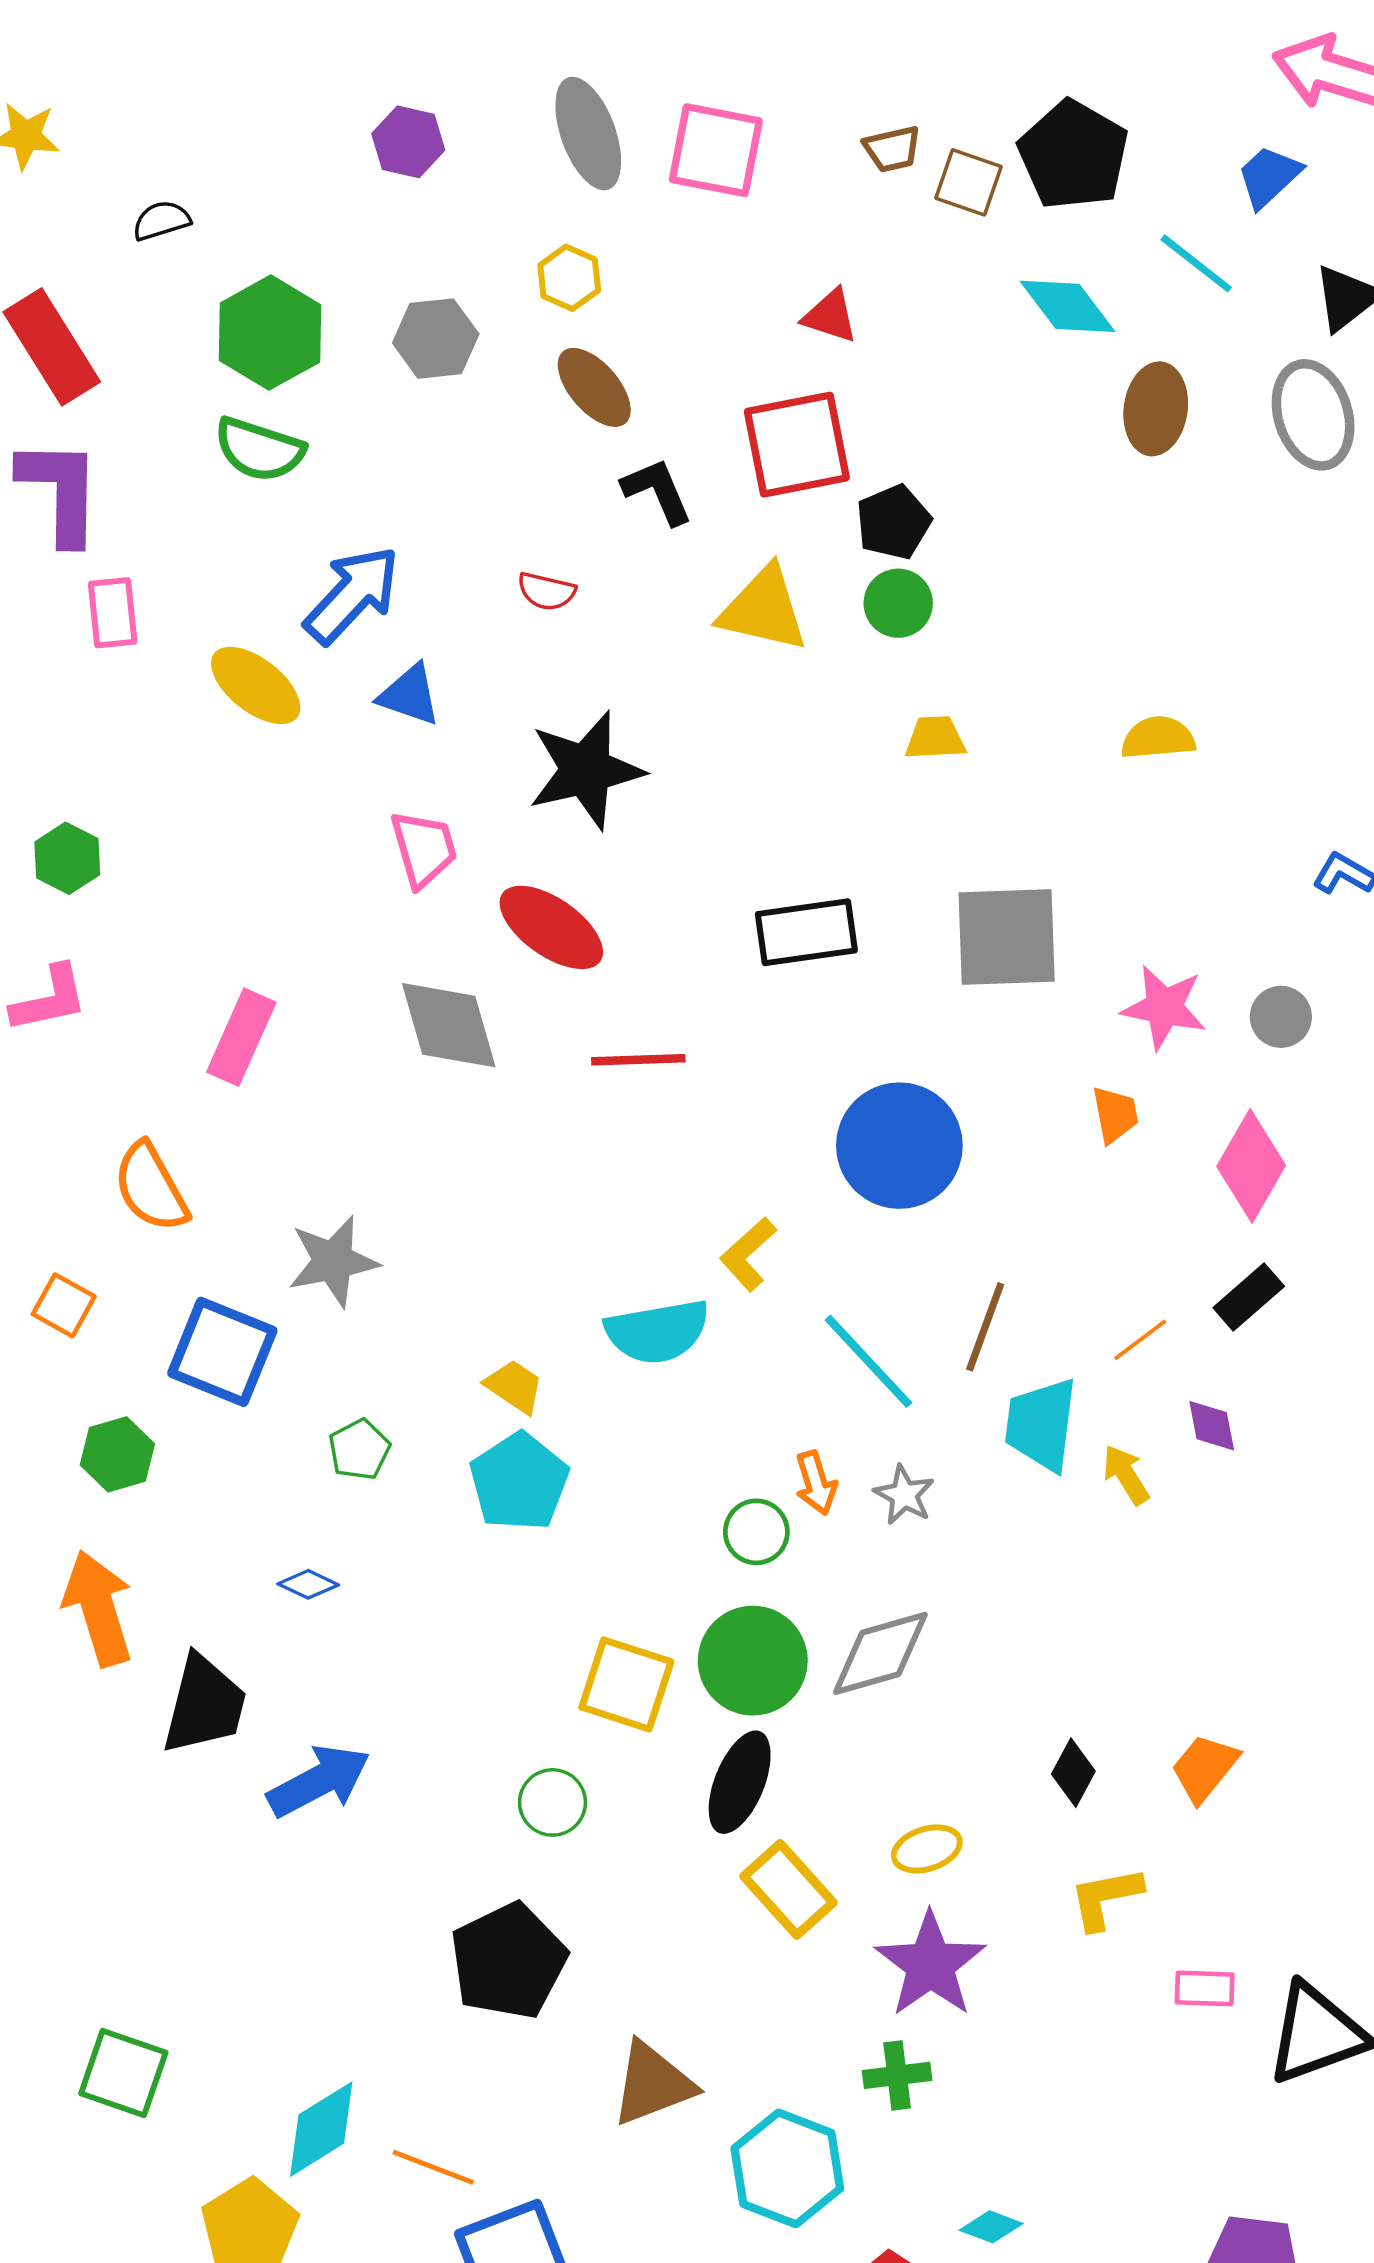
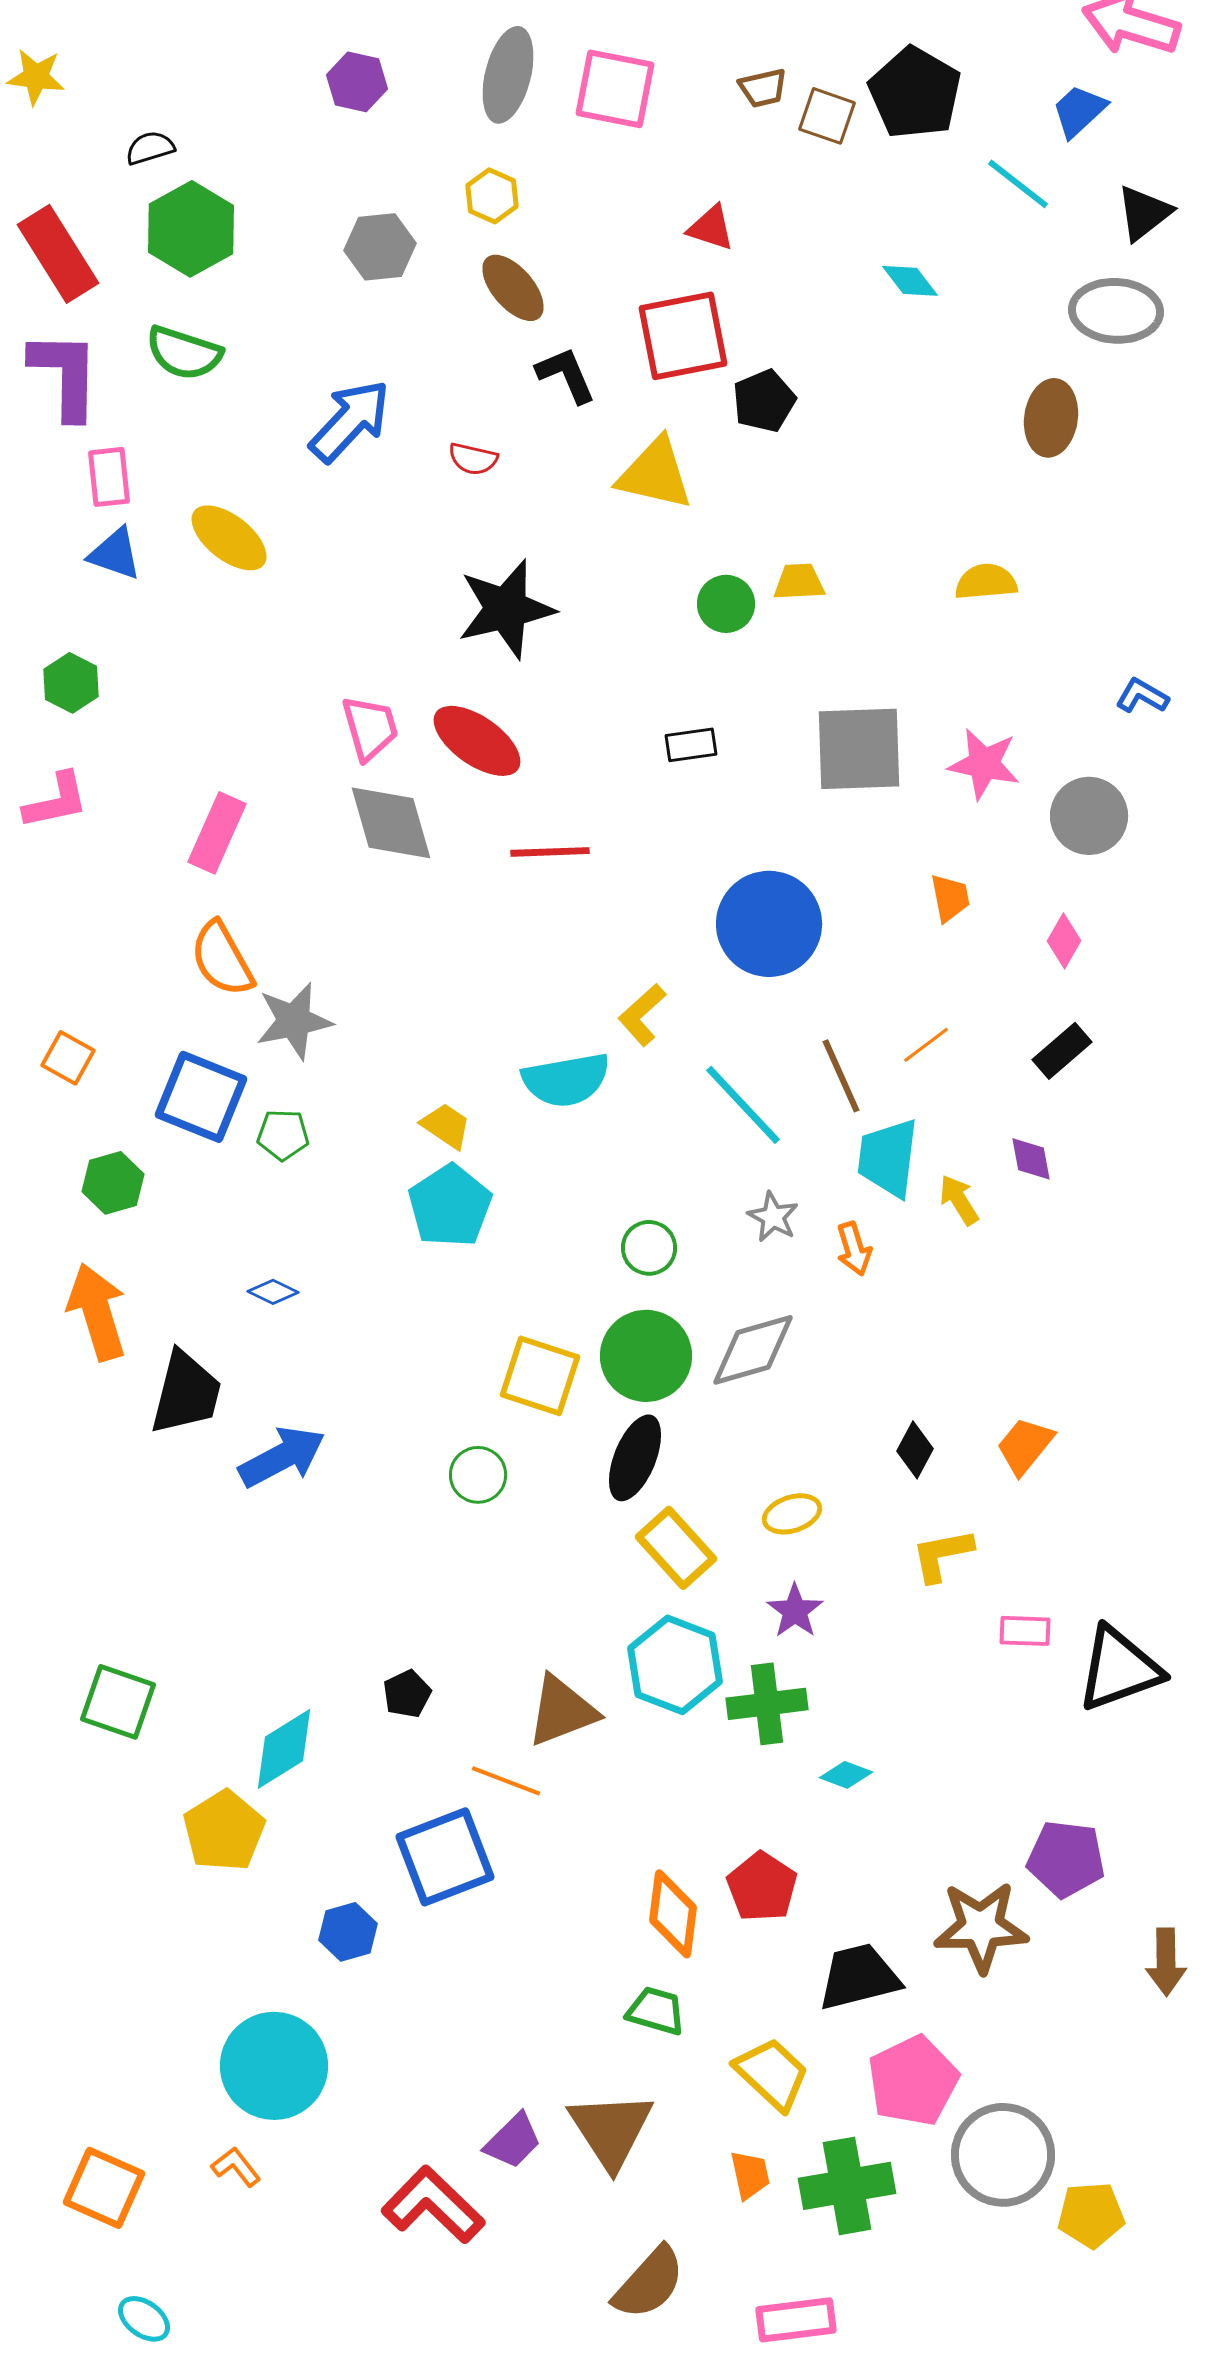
gray ellipse: (588, 134) -> (508, 75), turned 34
cyan diamond: (1067, 306) -> (910, 281), moved, size x0.7
green hexagon: (270, 333) -> (191, 229), moved
brown ellipse: (1156, 409) -> (1051, 418), moved
gray ellipse: (1313, 415) -> (1116, 311), turned -70
green semicircle: (259, 449) -> (184, 353), moved
blue arrow: (352, 595) -> (350, 421), moved
green circle: (898, 603) -> (726, 604), moved
blue triangle: (409, 695) -> (115, 554), moved
pink trapezoid: (424, 849) -> (370, 728), moved
black rectangle: (806, 932) -> (691, 745), size x0.6
pink star: (1164, 1007) -> (984, 764), moved
gray circle: (1281, 1017) -> (1089, 816), size x1.5
pink diamond: (1251, 1166) -> (1064, 941), size x0.6
orange semicircle: (151, 1187) -> (222, 959), moved
brown line: (985, 1327) -> (841, 1076), turned -44
orange line: (1140, 1340) -> (926, 1045), moved
green pentagon: (359, 1450) -> (283, 1135), moved, turned 30
orange arrow: (816, 1483) -> (854, 1249), moved
black pentagon: (508, 1961) -> (407, 1694), moved, size x0.5
purple star: (930, 1965) -> (795, 1611), size x0.6
green cross: (897, 2075) -> (767, 1704), size x1.4
orange line: (433, 2167) -> (506, 1781), moved
cyan hexagon: (787, 2168) -> (675, 1665), moved
cyan diamond: (991, 2227) -> (846, 1775), moved

